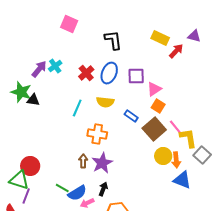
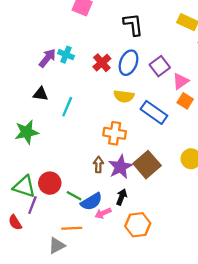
cyan cross: (55, 66) -> (66, 55), turned -32
purple square: (136, 76) -> (160, 66), turned -36
green star: (21, 92) -> (27, 132), moved, turned -30
cyan line: (77, 108) -> (67, 107), moved
blue rectangle: (131, 116) -> (154, 112), size x1.6
brown square: (154, 129) -> (147, 165), moved
red circle: (30, 166) -> (50, 183), moved

